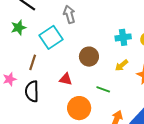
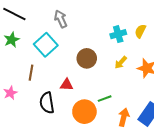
green line: (103, 89) -> (105, 99), moved, turned -32
black semicircle: (32, 91) -> (47, 103), moved

